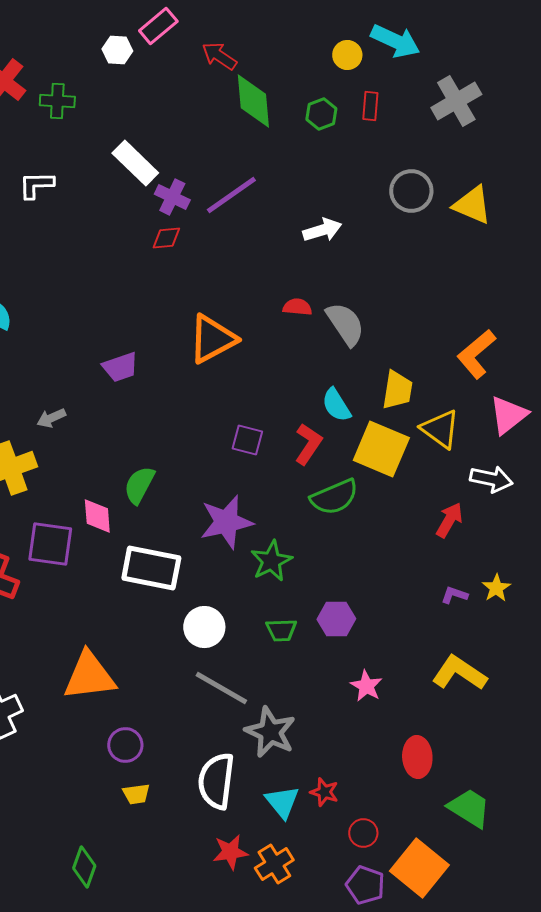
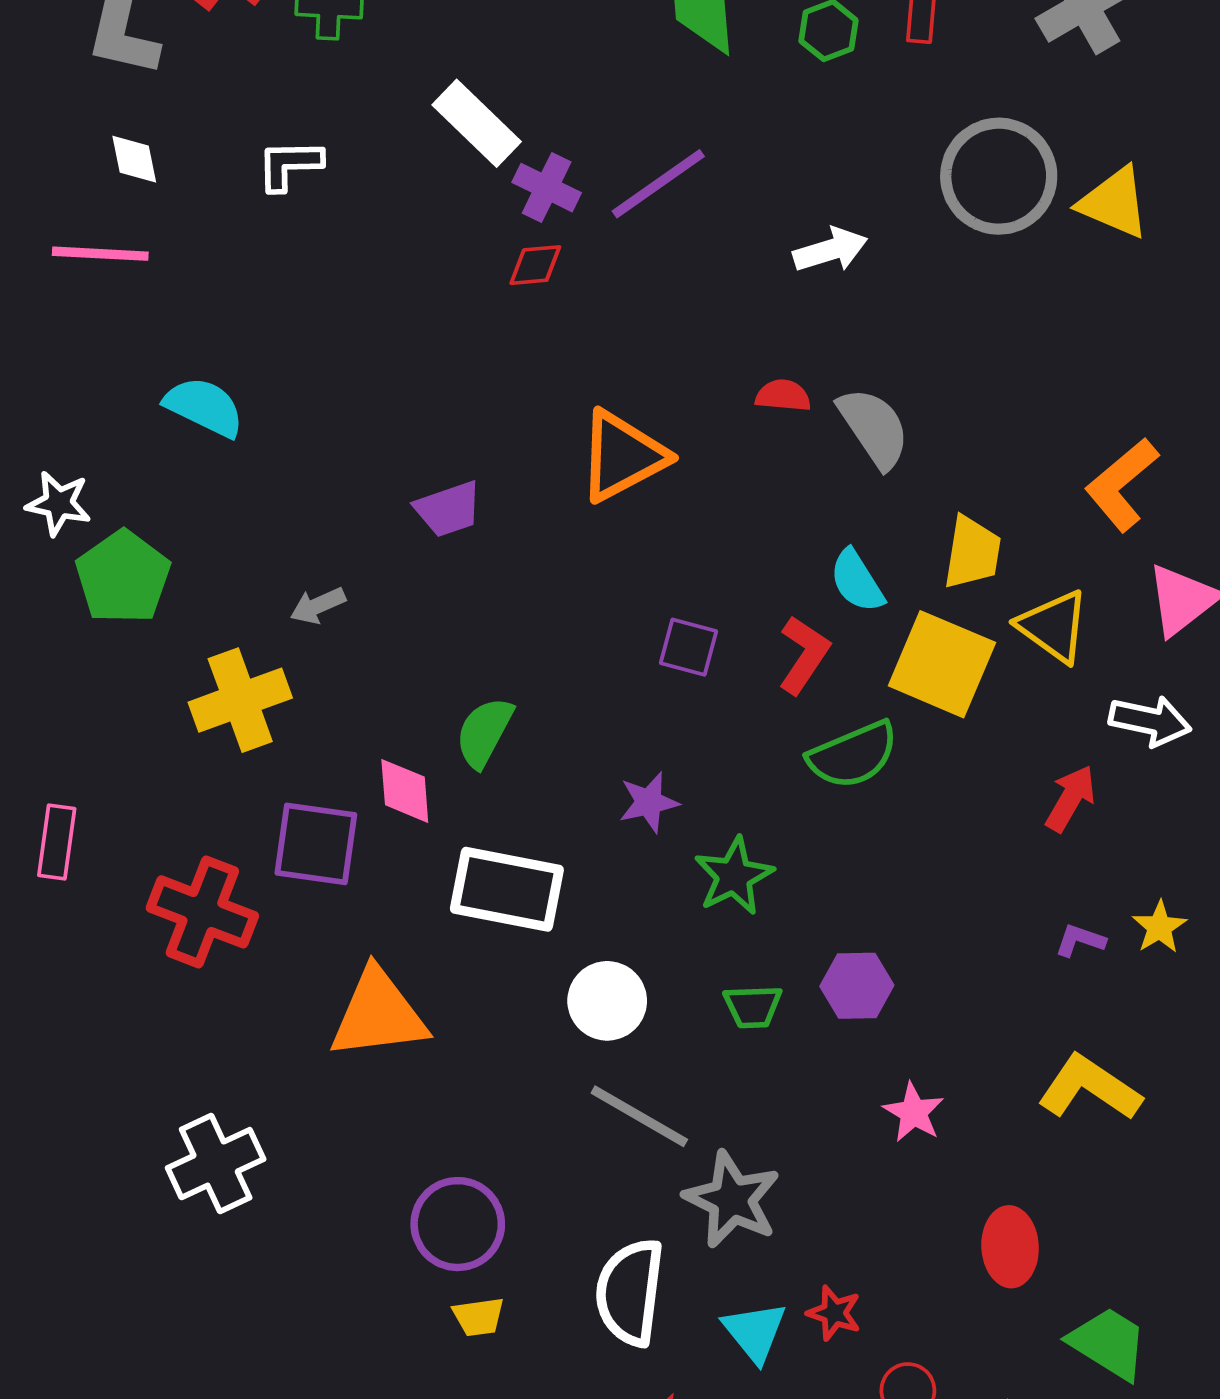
gray circle: (411, 191) -> (999, 176), size x1.4
purple star: (226, 522) -> (649, 802), size x0.6
orange triangle: (89, 676) -> (378, 1014), moved
purple circle: (125, 745) -> (458, 1224), size x1.4

